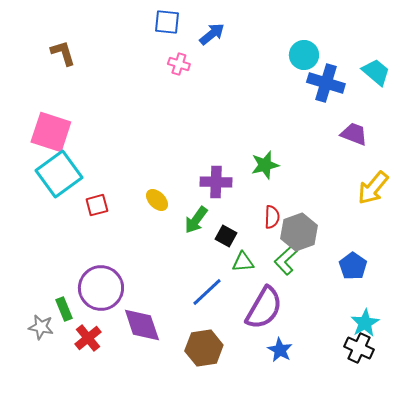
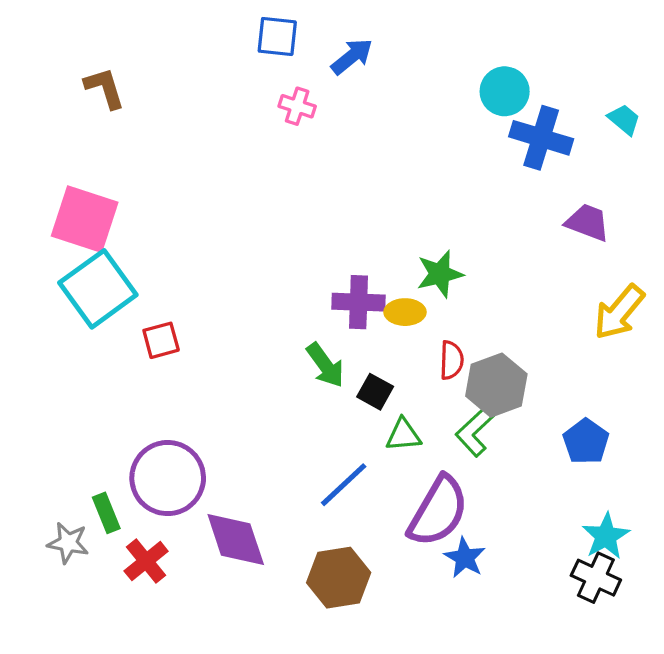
cyan trapezoid: (376, 72) -> (624, 120), size x0.7
yellow ellipse: (157, 200) -> (405, 312), moved, turned -45
green arrow: (196, 220) -> (325, 365), turned -72
blue star: (280, 350) -> (465, 558), moved

